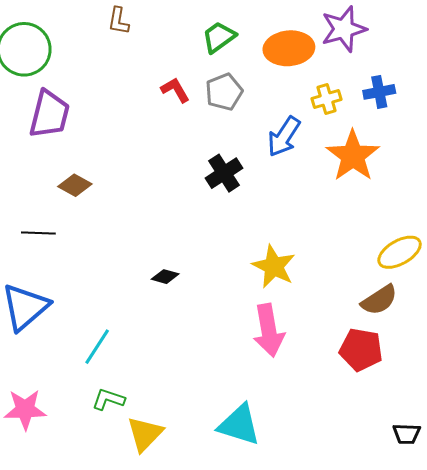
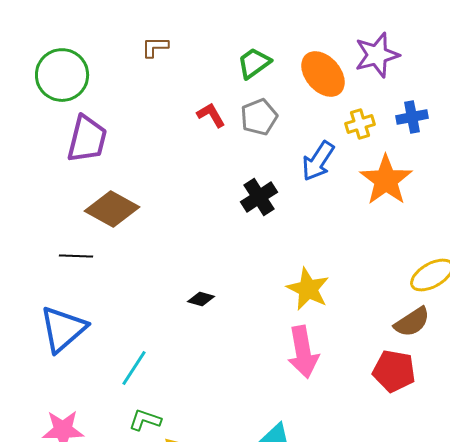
brown L-shape: (118, 21) -> (155, 47), turned 80
orange ellipse: (289, 48) -> (323, 74), turned 54
brown diamond: (75, 185) -> (112, 209), size x1.6

